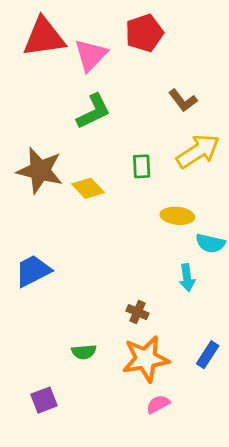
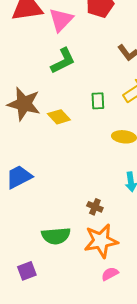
green semicircle: (84, 352) -> (56, 236), size x1.6

